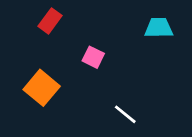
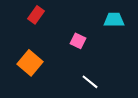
pink square: (93, 57) -> (78, 41), moved

